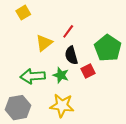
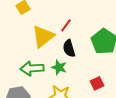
yellow triangle: (44, 43) -> (43, 36), size x1.4
red square: (88, 71) -> (97, 83), moved

